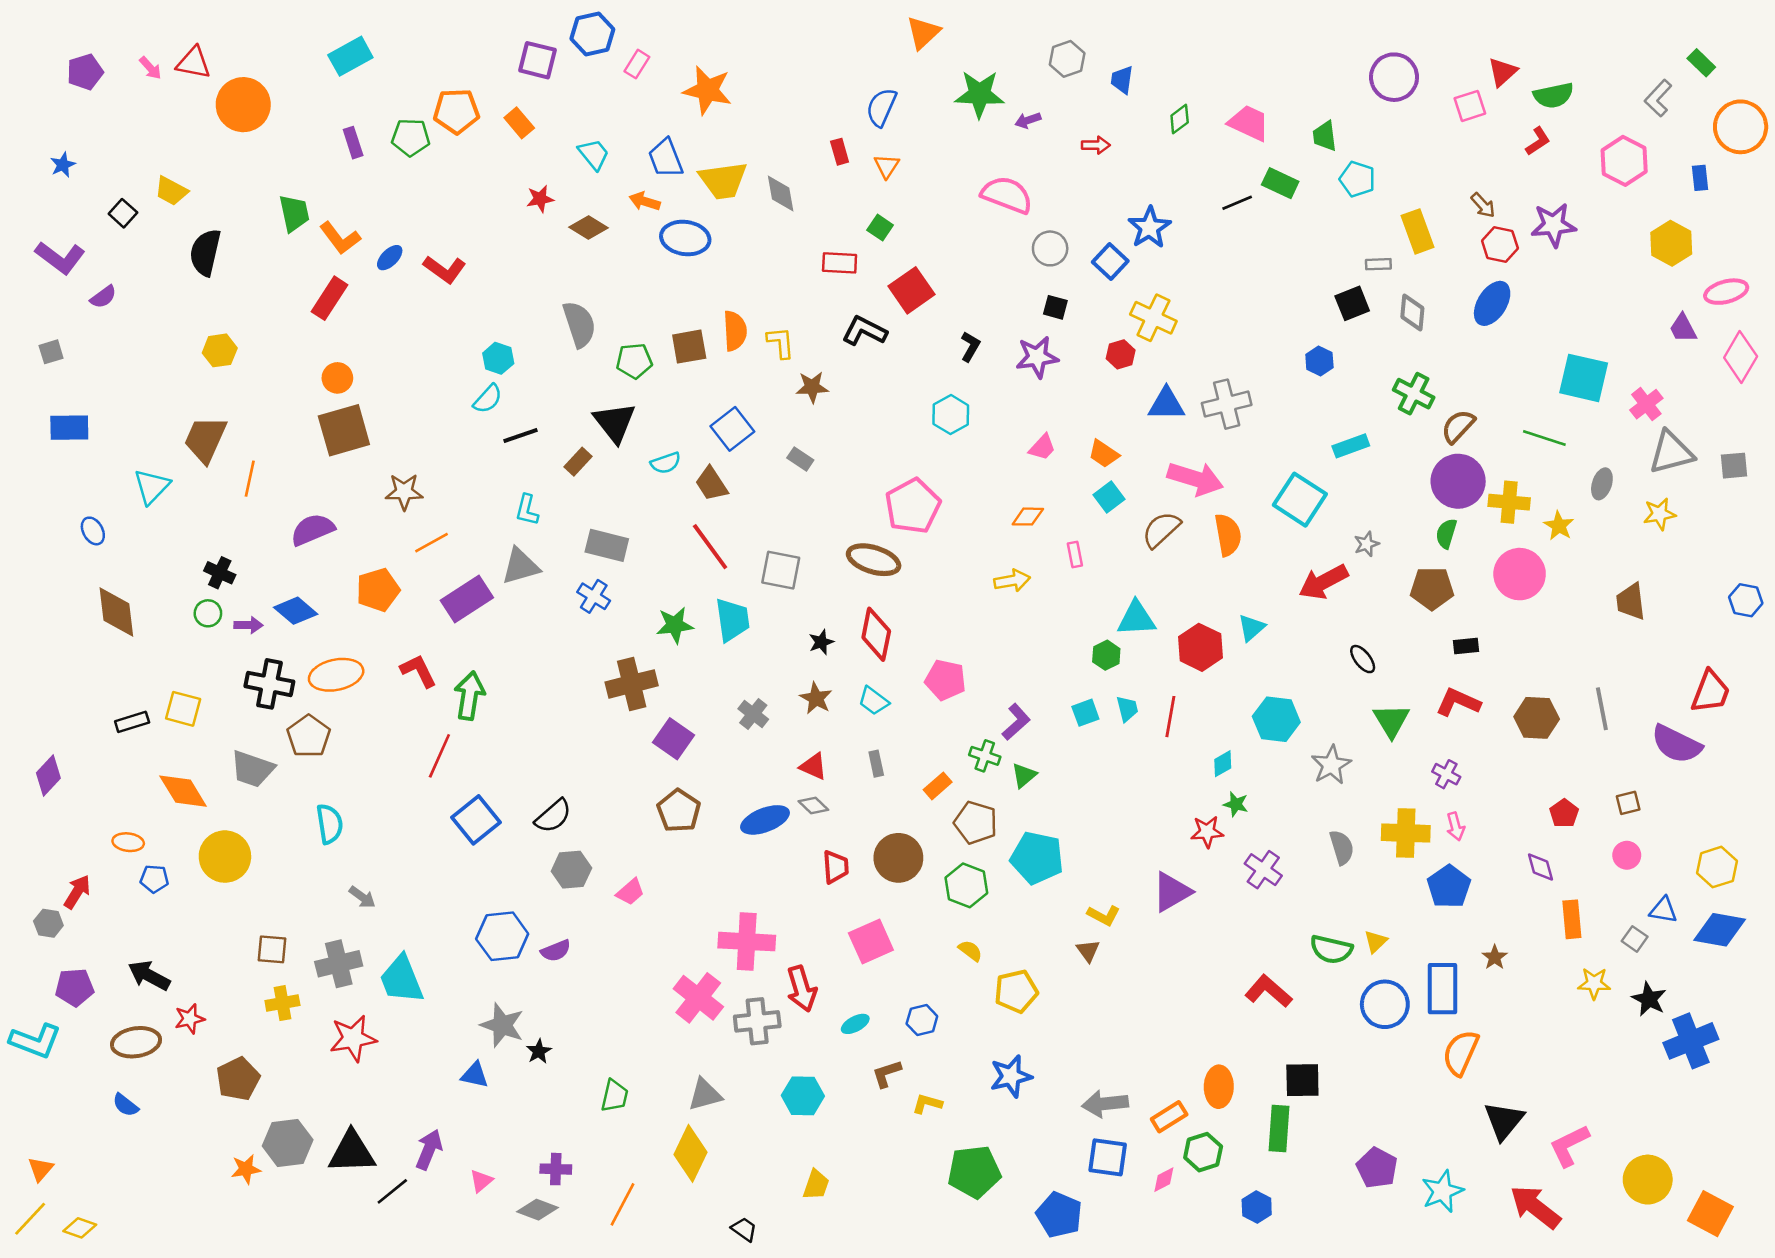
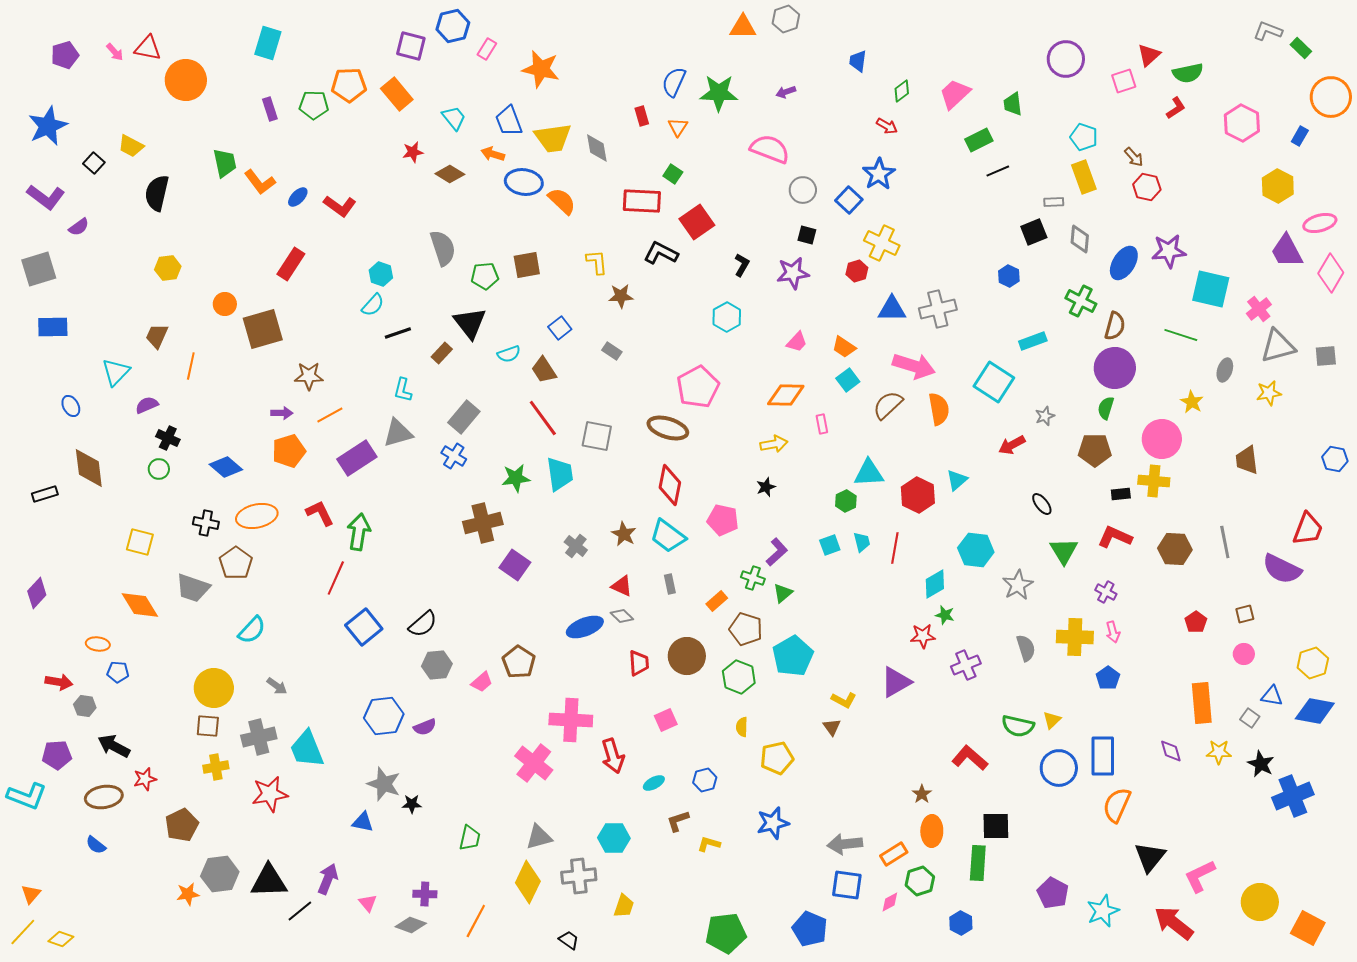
orange triangle: (923, 33) -> (743, 27), moved, turned 44
cyan rectangle: (350, 56) -> (268, 43), turned -44
gray hexagon: (1067, 59) -> (786, 19), moved
green star: (979, 94) -> (719, 93), moved
gray L-shape: (1658, 98) -> (1268, 31), moved, turned 68
orange rectangle: (519, 123) -> (397, 94), size x1.4
pink trapezoid: (1249, 123) -> (955, 94), turned -68
red arrow: (1096, 145) -> (887, 126), moved, turned 30
blue star: (63, 165) -> (48, 126), size x2.0
blue rectangle: (1700, 178) -> (1300, 136), turned 36
cyan pentagon: (1357, 179) -> (1084, 137), moved
green rectangle: (1280, 183) -> (979, 140), turned -52
black line: (1237, 203) -> (998, 171), moved
purple star: (1554, 225) -> (1169, 251), moved
red rectangle: (840, 263) -> (642, 201), size x1.4
red rectangle: (330, 298) -> (291, 264), moved
blue ellipse: (1492, 303) -> (1124, 263), moved
purple trapezoid: (1683, 328) -> (1287, 251), size x1.5
orange semicircle: (735, 331) -> (562, 201), moved, turned -44
gray square: (51, 352) -> (39, 269), size x1.8
orange circle: (337, 378) -> (225, 304), moved
brown semicircle: (1458, 426) -> (1115, 326), turned 152
blue square: (732, 429) -> (560, 328), size x0.7
brown trapezoid: (205, 439) -> (157, 336), size x0.7
yellow cross: (1509, 502) -> (1154, 481), moved
orange diamond: (1028, 517) -> (786, 395), size x1.5
purple semicircle: (313, 530) -> (147, 405), moved, size x0.7
gray rectangle: (607, 545) -> (464, 417), turned -64
red arrow: (1323, 582) -> (1012, 445), size x0.7
purple arrow: (248, 625) -> (282, 413), moved
black star: (821, 642) -> (766, 487), moved
black cross: (269, 684) -> (206, 523), size x0.7
cyan trapezoid: (874, 701) -> (668, 536), size x1.5
black rectangle: (132, 722) -> (45, 494), moved
cyan diamond: (1223, 764) -> (935, 584), size x1.4
brown pentagon: (679, 811) -> (519, 662), moved
cyan semicircle: (330, 824) -> (252, 630), turned 52
yellow circle: (225, 857) -> (214, 688), moved
cyan pentagon: (1037, 858) -> (793, 656), turned 30
purple diamond: (1540, 867) -> (1171, 751), moved
purple cross: (1263, 870) -> (966, 665), turned 32
blue pentagon: (1449, 887) -> (1108, 678), size x0.7
red arrow: (77, 892) -> (59, 682), turned 68
orange rectangle: (1572, 919) -> (1202, 703), size x1.4
gray hexagon: (48, 923) -> (85, 706), moved
pink square: (871, 942) -> (666, 720), size x0.7
yellow semicircle: (970, 951) -> (742, 727), turned -126
brown star: (1495, 957) -> (922, 794), moved
gray cross: (757, 1021) -> (579, 876), moved
black star: (539, 1051) -> (412, 804), turned 30
green pentagon: (974, 1172) -> (726, 933), moved
pink triangle: (481, 1181) -> (368, 903), turned -30

